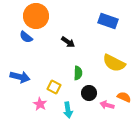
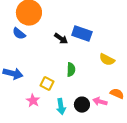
blue rectangle: (108, 21) -> (82, 34), moved
yellow semicircle: (114, 63) -> (107, 60), size x0.7
black circle: (89, 93) -> (82, 105), moved

